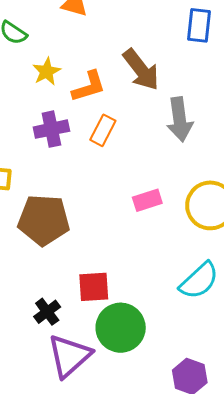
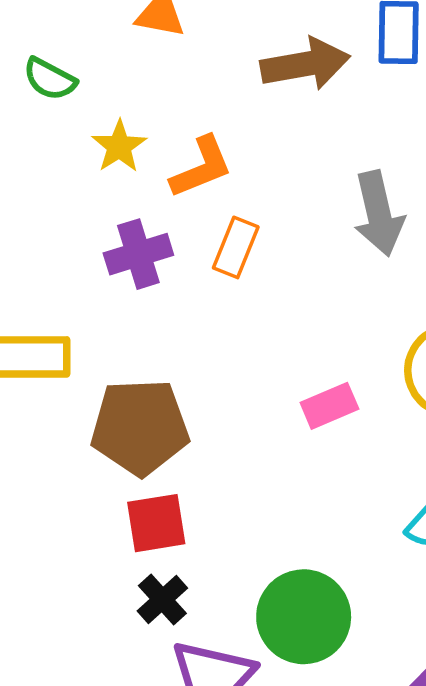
brown arrow: (141, 70) -> (305, 64), moved, turned -57
pink rectangle: (147, 200) -> (329, 406), moved
red square: (94, 287) -> (156, 523), moved

